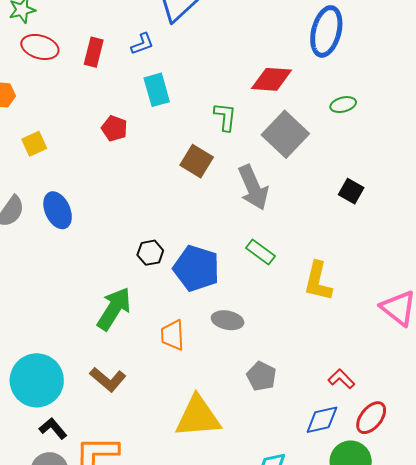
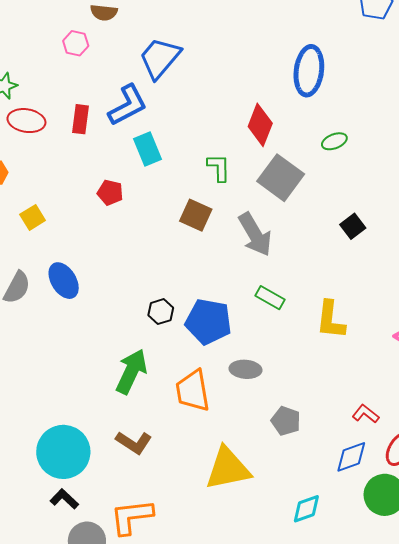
blue L-shape: (142, 44) -> (128, 105), size x1.8
red diamond: (271, 79) -> (260, 125), turned -66
black square: (351, 191) -> (353, 226), turned 30
orange trapezoid: (173, 335) -> (193, 391), size x1.4
black L-shape: (53, 428) -> (64, 499), moved

